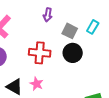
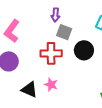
gray square: (70, 31) -> (64, 32), moved

